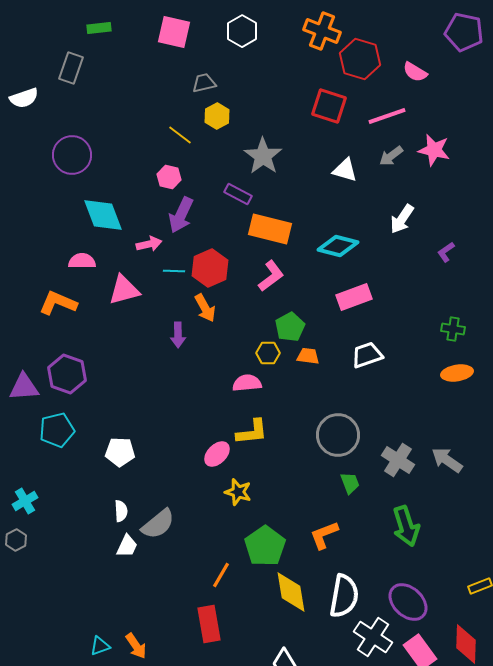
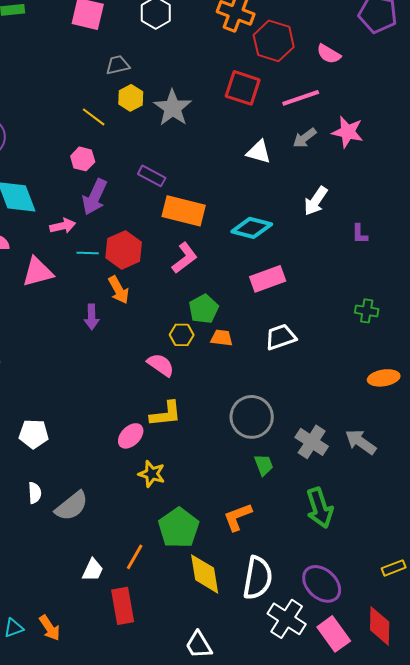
gray star: (263, 156) -> (173, 108), moved
purple L-shape: (446, 252) -> (360, 234), turned -55
orange ellipse: (457, 373) -> (384, 378), moved
pink semicircle: (247, 383) -> (161, 365), turned 40
white trapezoid: (127, 546) -> (93, 570), moved

